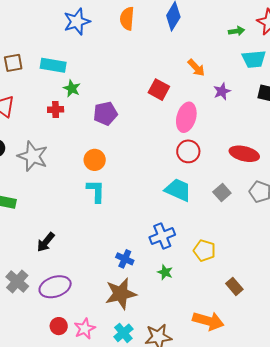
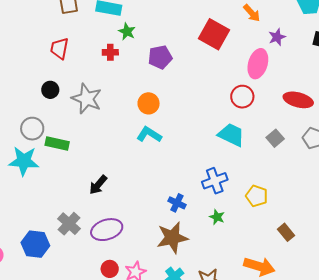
red square: (159, 90) -> (214, 34), size x1.4
pink ellipse: (186, 117) -> (258, 64), moved
cyan L-shape: (96, 191) -> (149, 135), turned -60

